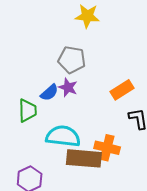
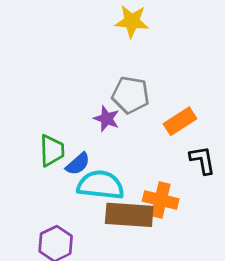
gray pentagon: (72, 60) -> (131, 95), moved
blue semicircle: (49, 93) -> (78, 164), moved

